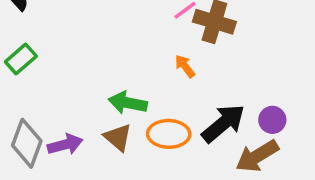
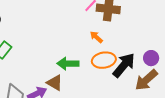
orange ellipse: (169, 134) -> (104, 60), moved
brown triangle: (118, 137) -> (55, 83), moved

